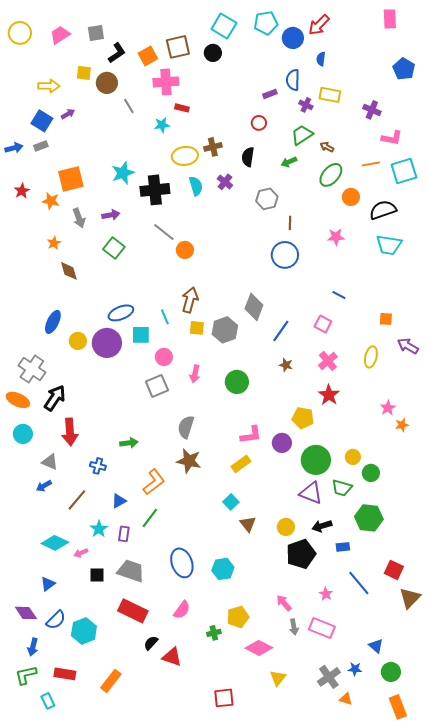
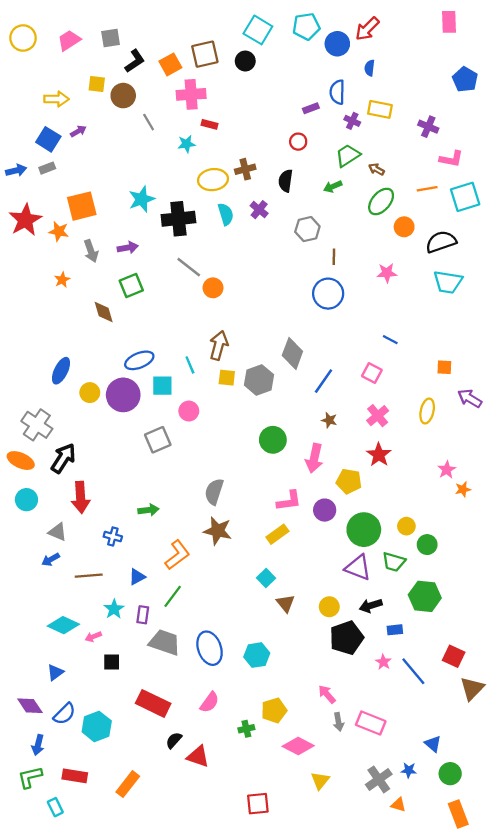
red star: (22, 191) -> (25, 220), size x1.8
green square: (114, 248) -> (131, 286), turned 30
brown diamond: (69, 271) -> (104, 312), moved
pink arrow: (195, 374) -> (314, 458), moved, size x1.4
gray square: (157, 386) -> (158, 440), moved
brown line: (77, 500) -> (89, 576), turned 45
gray trapezoid: (131, 571) -> (165, 642), moved
pink star: (326, 594) -> (383, 662), moved

